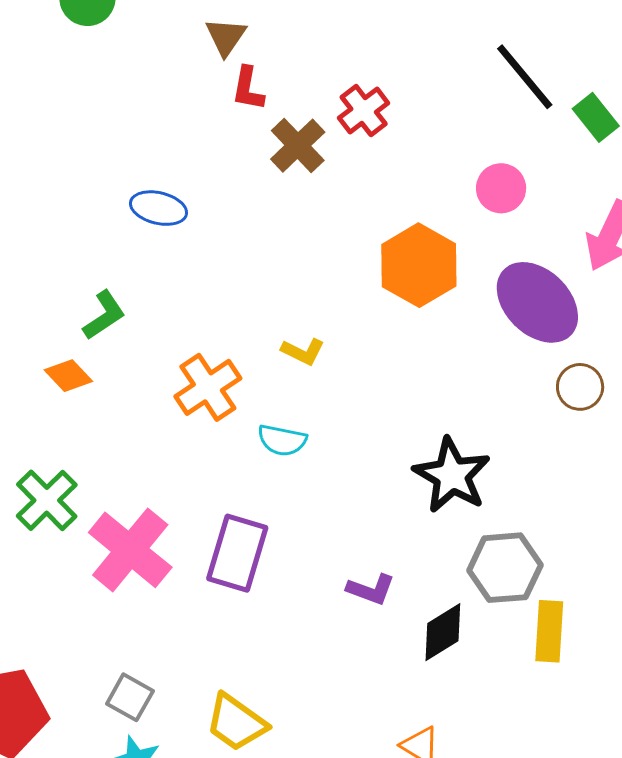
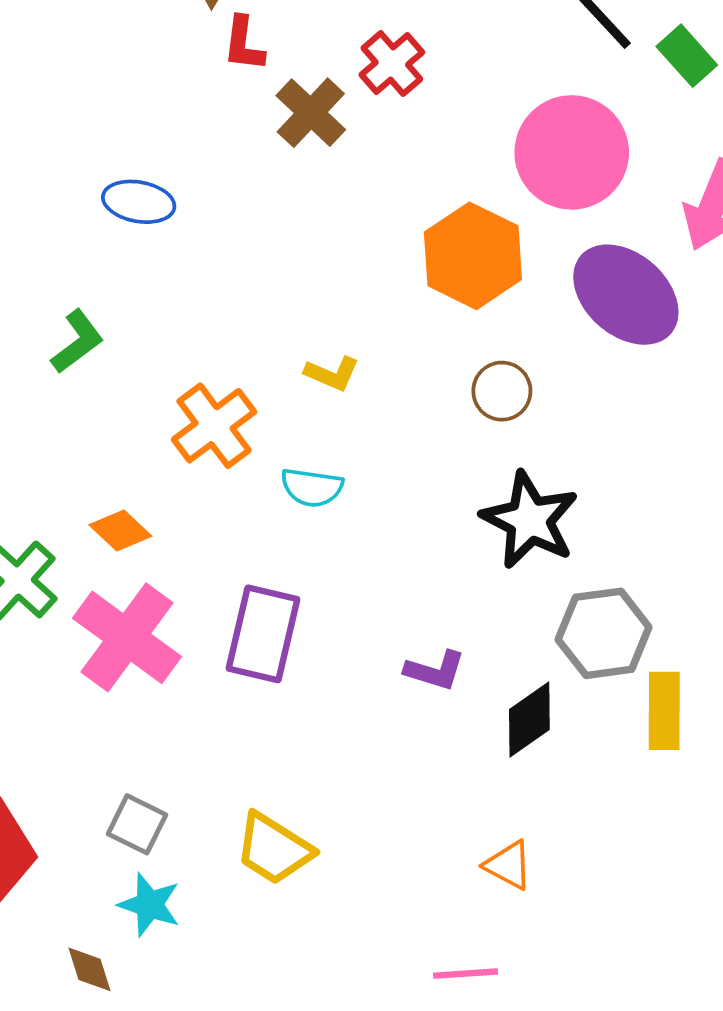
pink circle: (501, 188) -> (572, 152), size x1.8
orange diamond: (68, 376) -> (120, 530), moved
brown circle: (580, 387) -> (502, 391), moved

